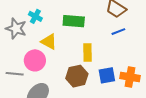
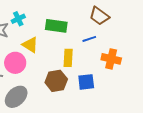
cyan cross: (35, 16) -> (18, 19), turned 32
blue line: (118, 32) -> (89, 39), moved
orange cross: (130, 77) -> (111, 59), moved

